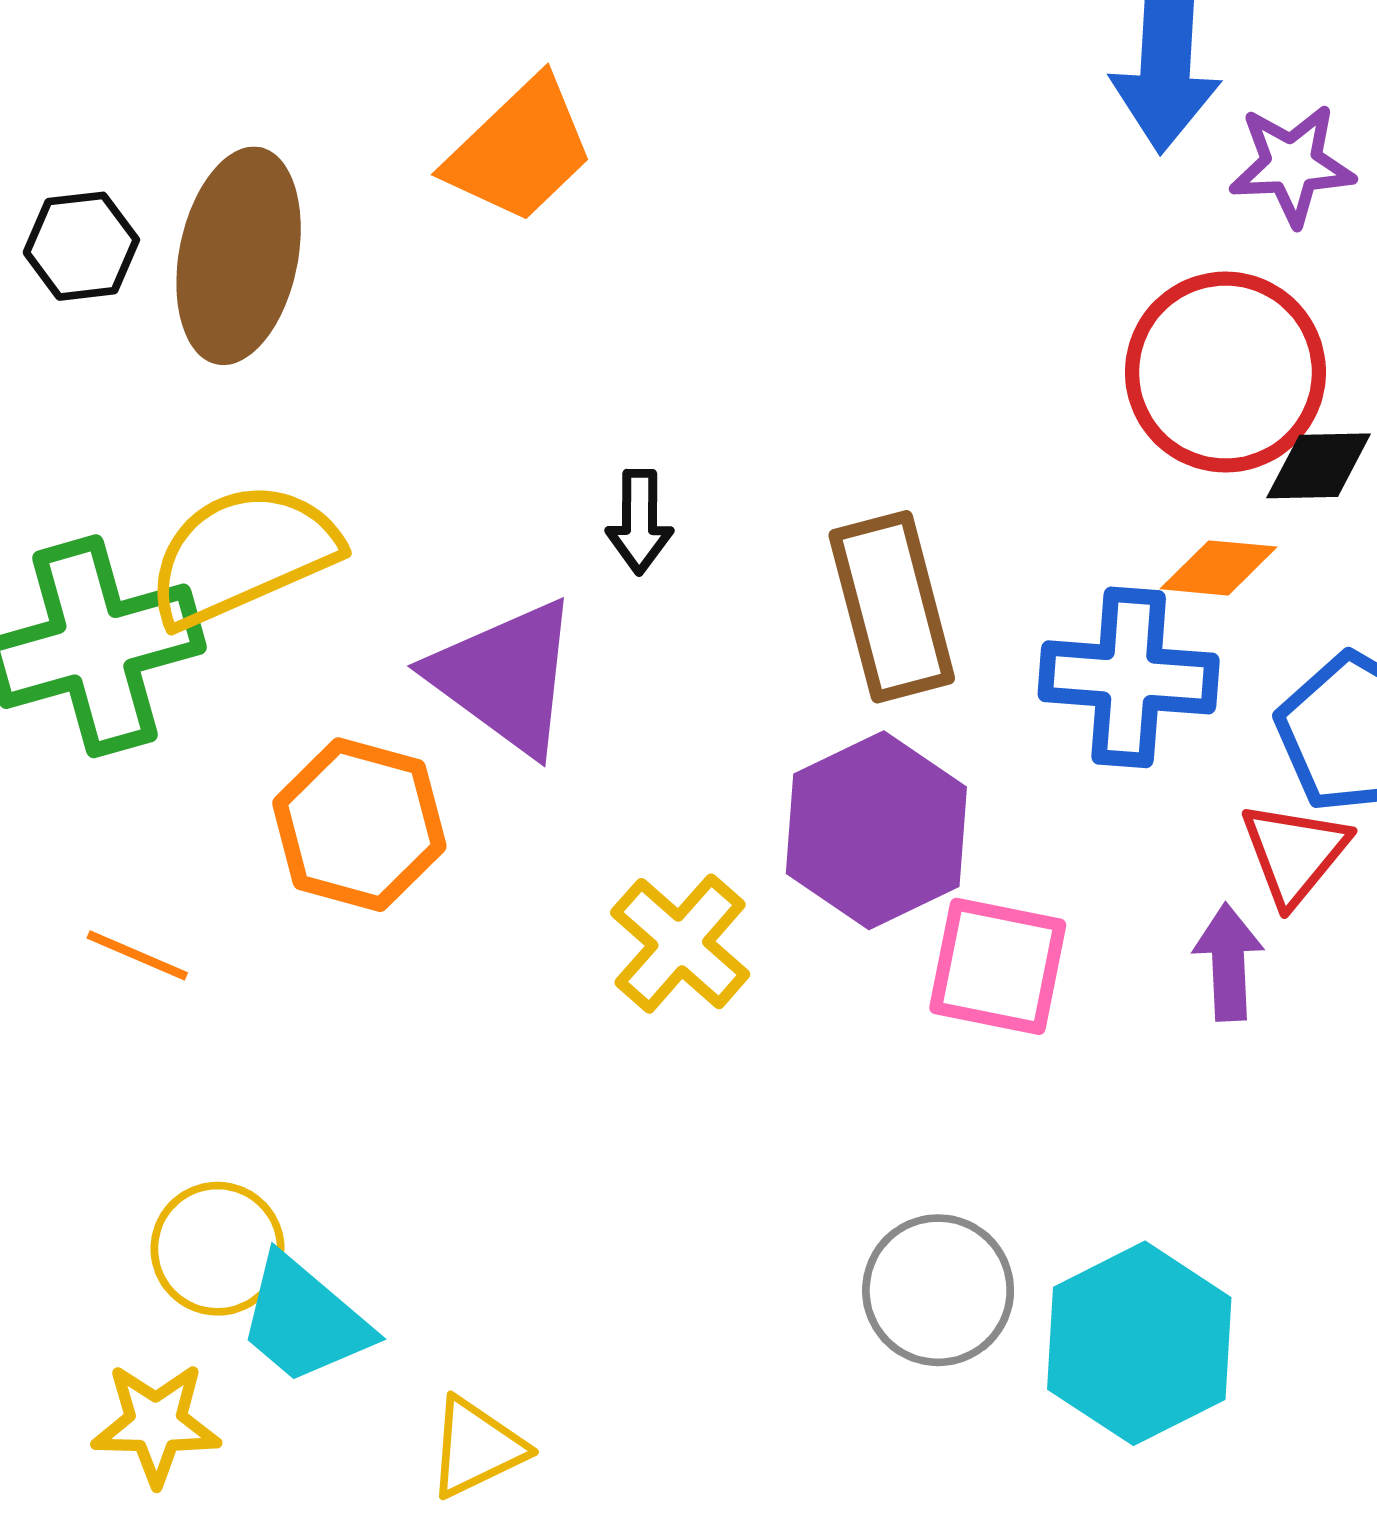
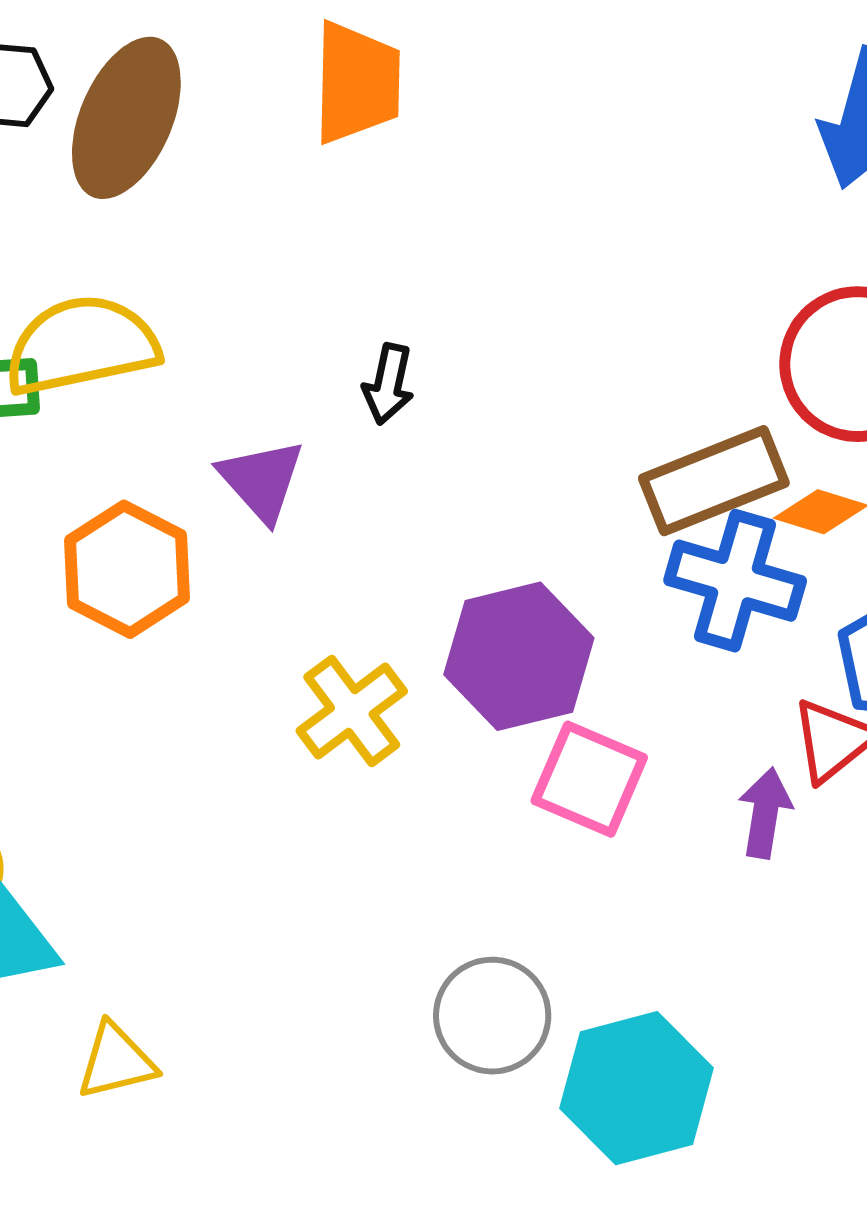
orange trapezoid: (520, 150) -> (357, 83), turned -57
brown rectangle: (892, 607) -> (714, 481), moved, turned 71
purple triangle: (505, 677) -> (262, 480), size x0.7

